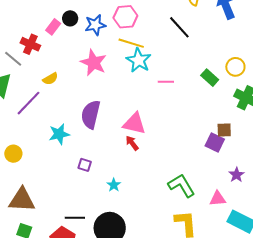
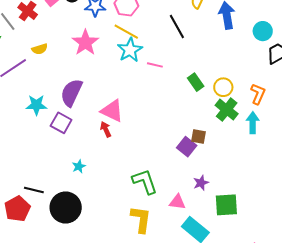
yellow circle: (235, 67) -> (223, 87), moved
pink line: (166, 82) -> (155, 65), moved
purple square: (85, 165) -> (61, 123), moved, size x1.5

